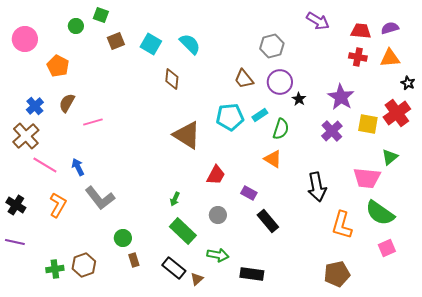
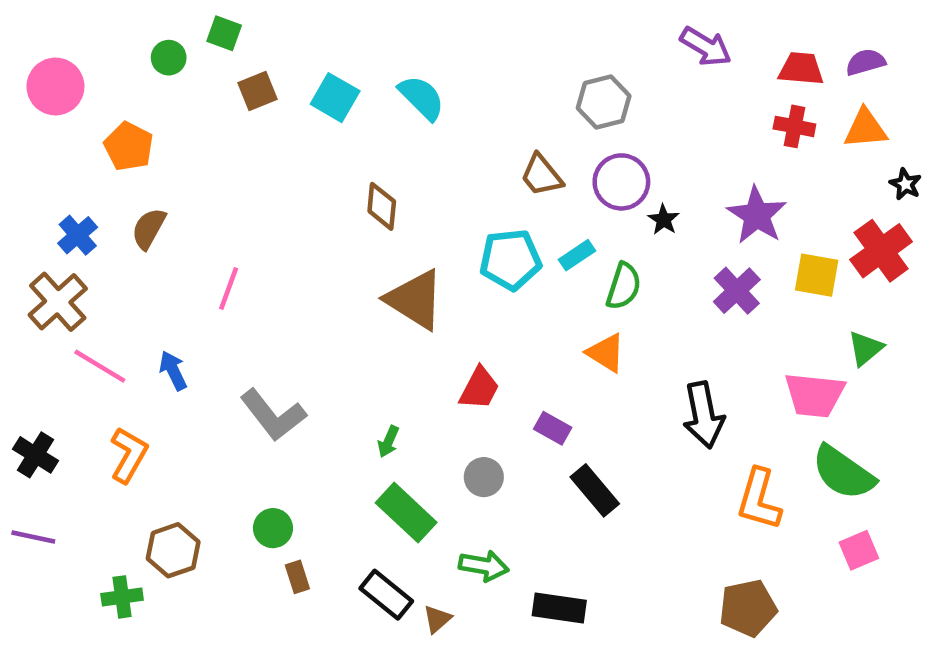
brown diamond: (172, 79) -> (382, 206), moved
pink line: (93, 122) -> (229, 288), moved, turned -54
gray L-shape: (100, 198) -> (273, 415), moved
brown hexagon: (84, 265) -> (173, 550), moved

